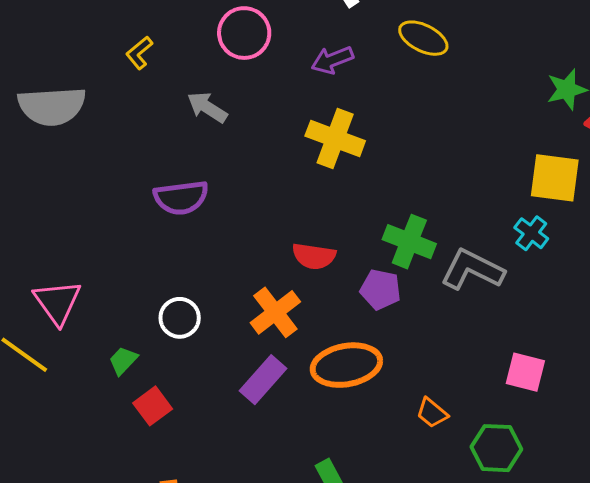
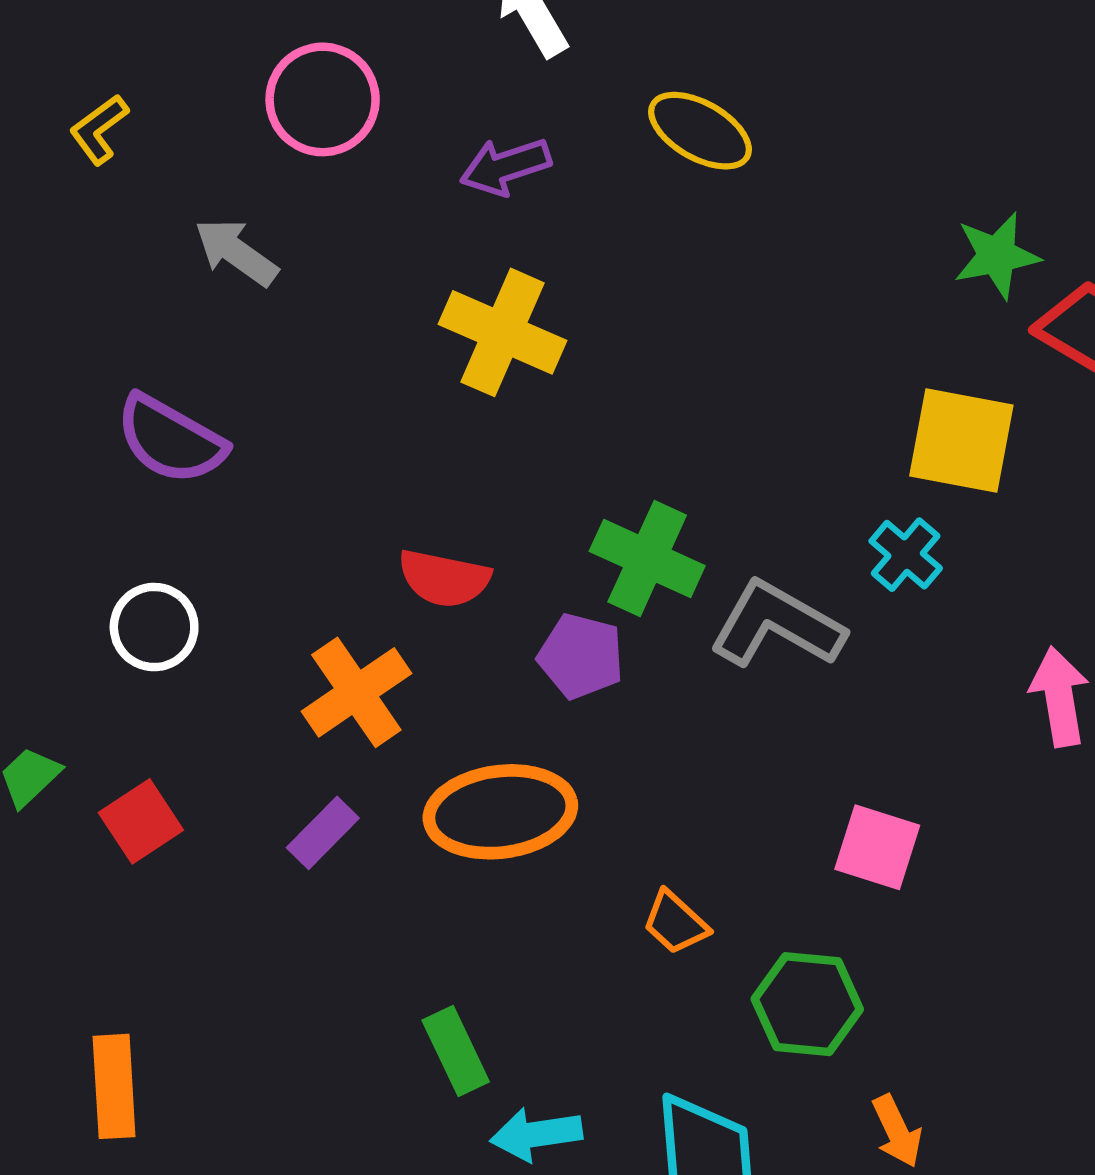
purple semicircle: (181, 198) -> (171, 439), turned 34
white circle: (180, 318) -> (154, 627), moved
purple rectangle: (263, 380) -> (323, 833), size x0.7
red square: (153, 406) -> (141, 821), moved

